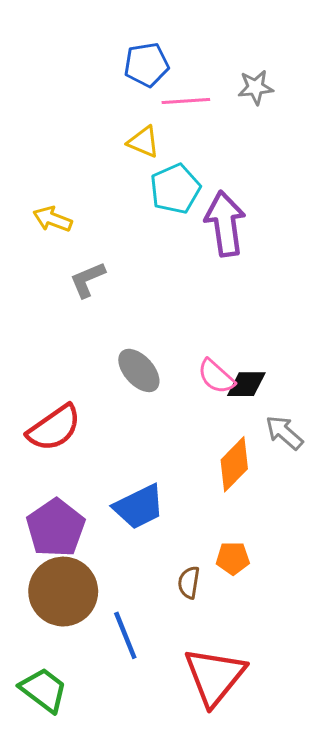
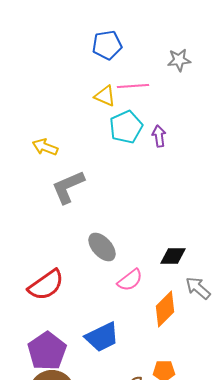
pink line: (186, 101) -> (133, 86), moved
purple arrow: (225, 224) -> (159, 136), moved, size x0.5
gray L-shape: (87, 280) -> (68, 187), size x1.4
pink semicircle: (216, 377) -> (130, 280), moved, turned -80

